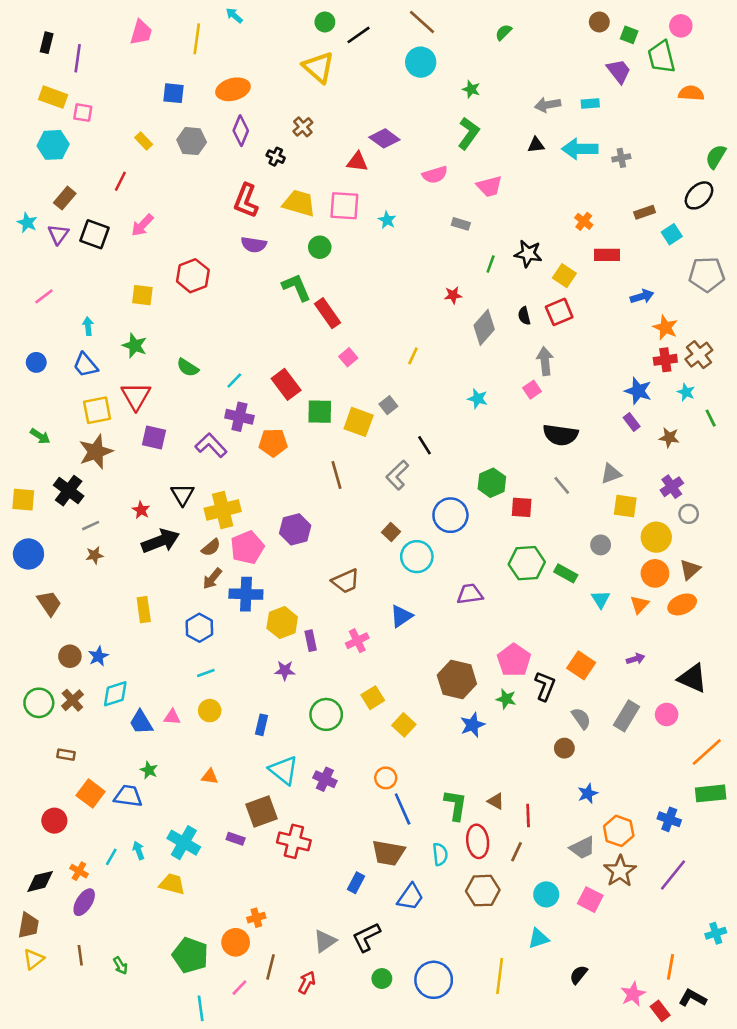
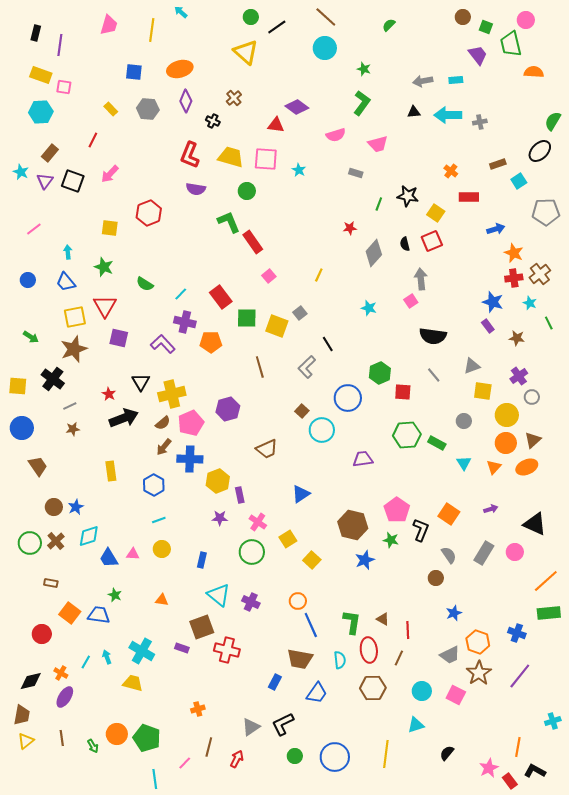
blue triangle: (401, 616) -> (301, 494), moved
pink cross: (357, 641) -> (258, 522), moved, turned -30
orange circle: (236, 942) -> (117, 734), moved

